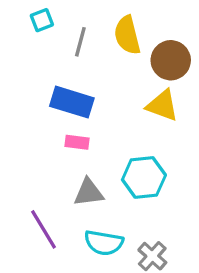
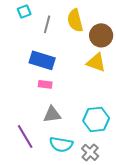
cyan hexagon: (144, 177) -> (96, 119), moved

